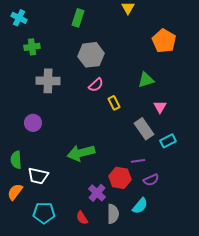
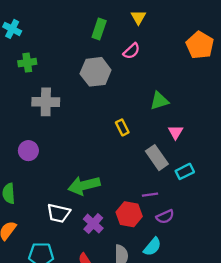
green rectangle: (78, 18) -> (99, 29), moved
orange pentagon: (164, 41) -> (200, 45), moved
pink semicircle: (96, 85) -> (132, 51), moved
white trapezoid: (38, 176) -> (59, 213), moved
purple cross: (97, 193) -> (93, 224), moved

